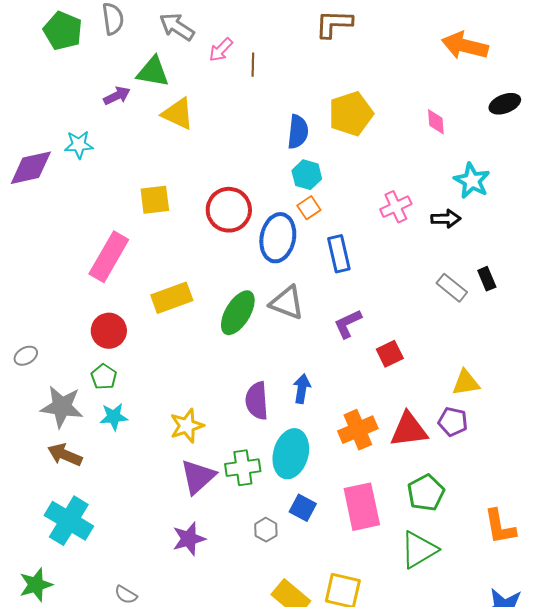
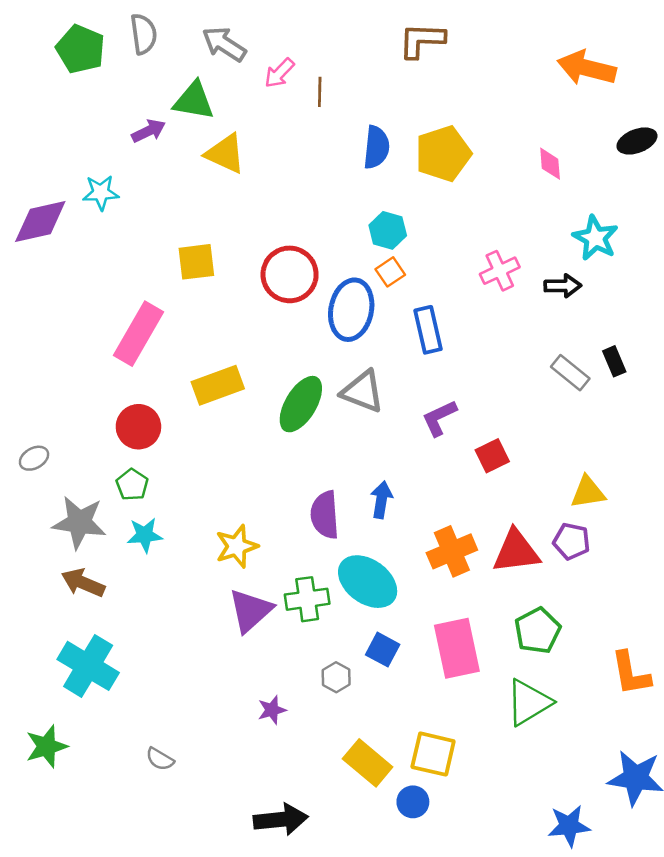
blue semicircle: (298, 132) -> (376, 147), moved
cyan ellipse: (291, 454) -> (368, 582), turned -69
purple star: (189, 539) -> (272, 710), moved, size x0.7

